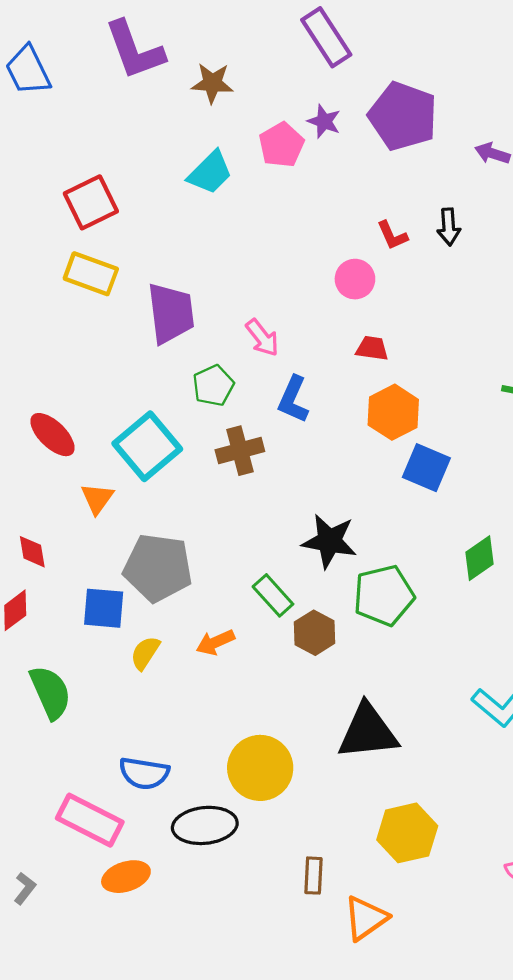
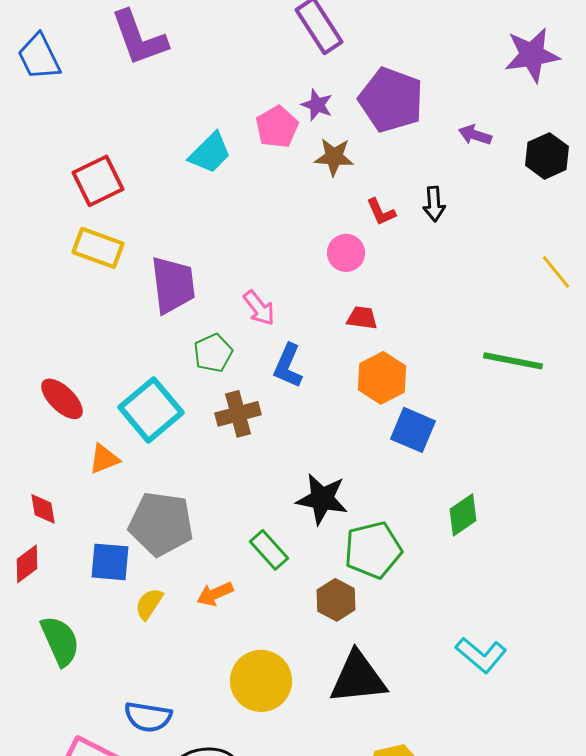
brown star: (212, 83) -> (334, 157), moved
orange triangle: (97, 498) -> (104, 459), turned 32
brown hexagon: (315, 633) -> (336, 600), moved
yellow circle: (260, 768) -> (261, 681), moved

